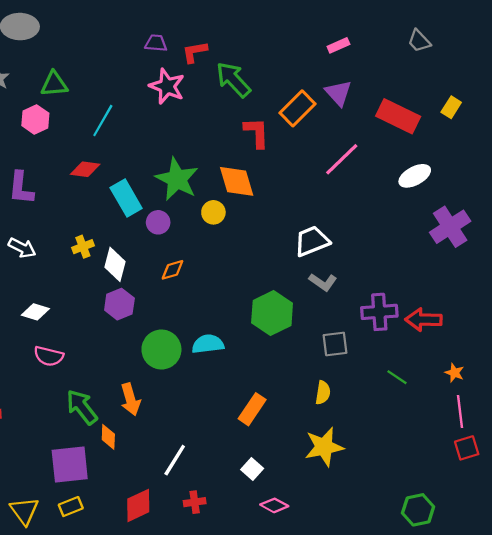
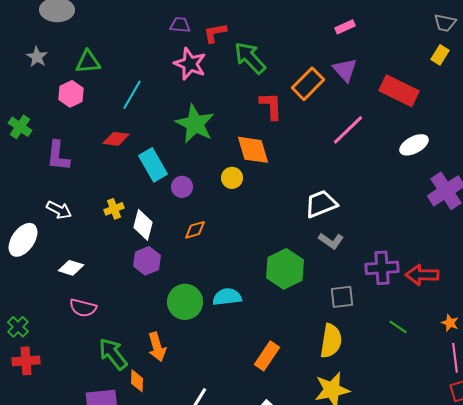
gray trapezoid: (419, 41) -> (445, 23), moved, turned -35
yellow rectangle: (451, 107) -> (440, 55), moved
green star: (177, 179) -> (195, 124), moved
yellow semicircle: (323, 393) -> (331, 341), size x1.6

